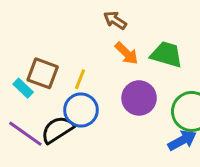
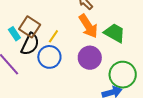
orange arrow: (127, 53) -> (88, 26), size x1.4
black semicircle: (57, 130) -> (30, 44), moved, turned 135

